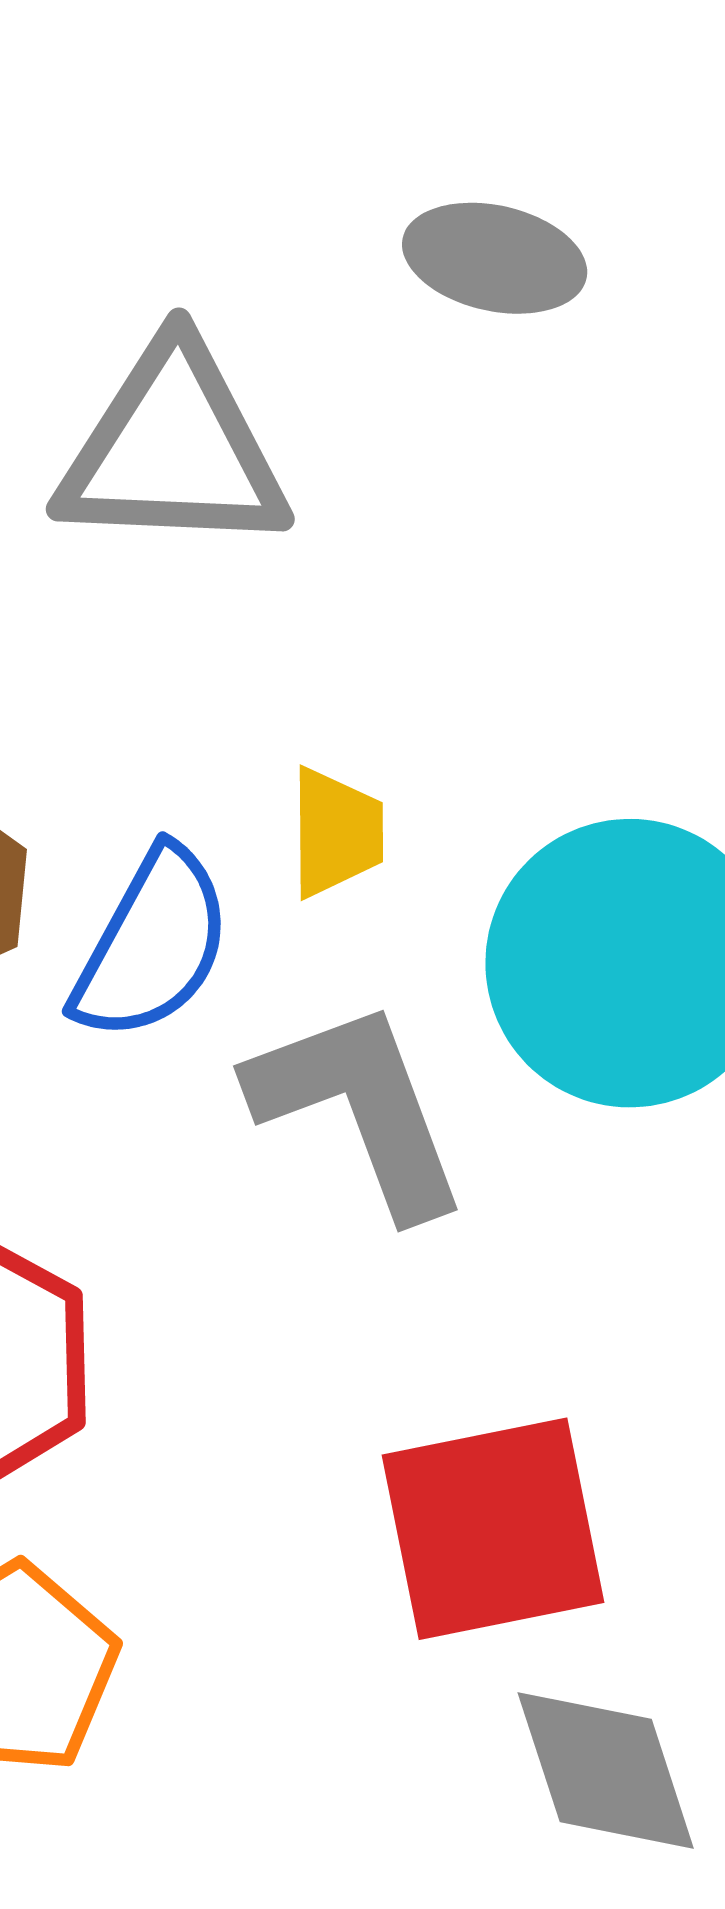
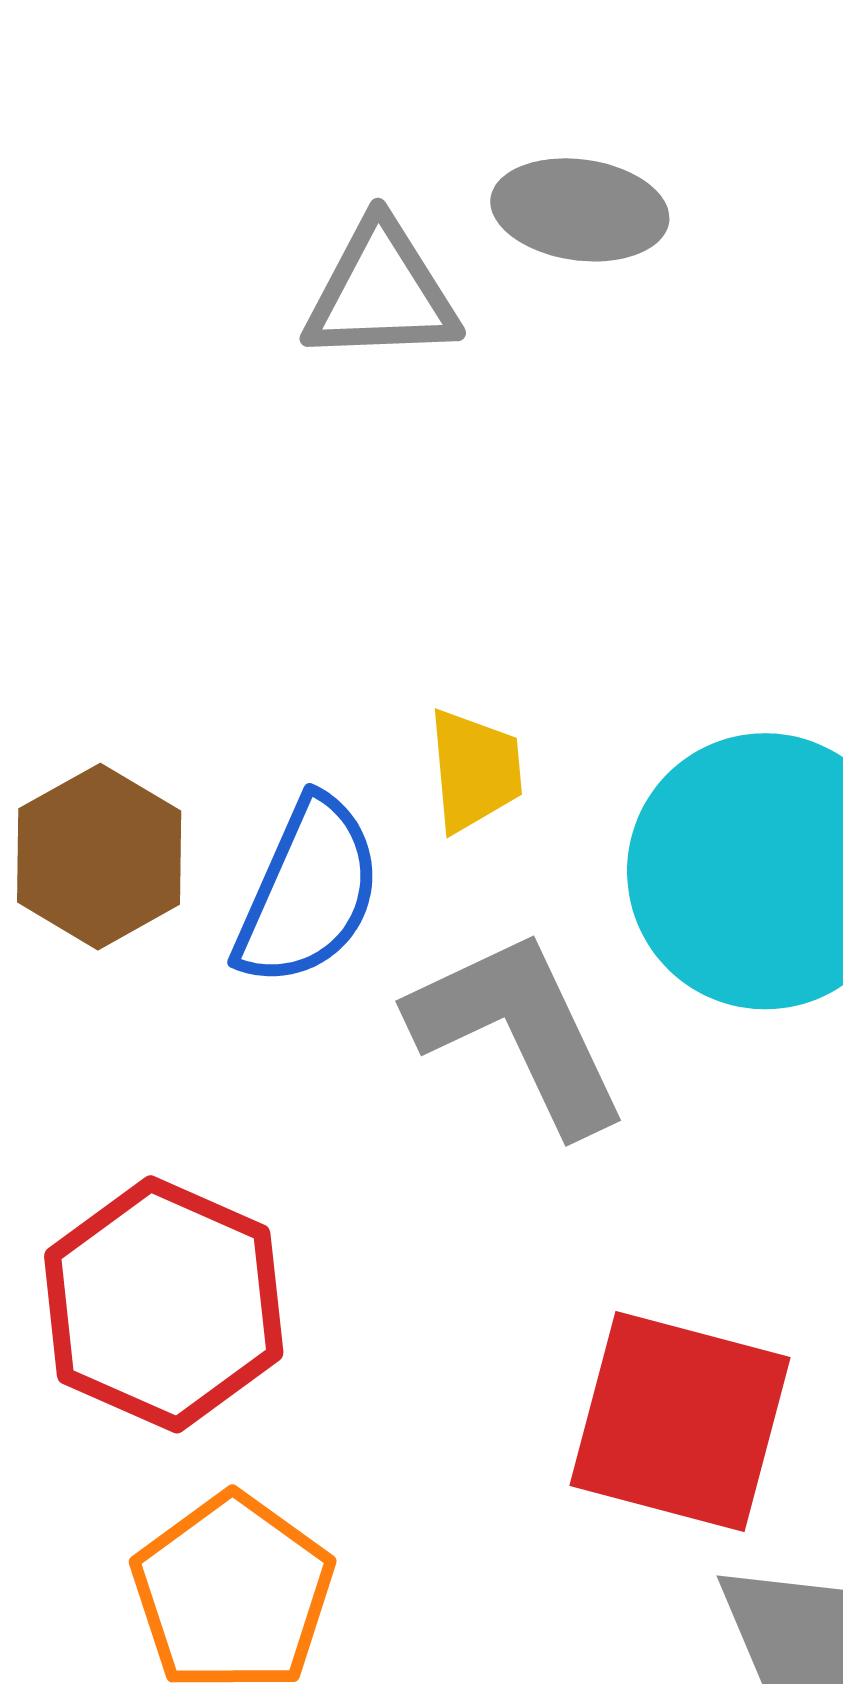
gray triangle: (173, 449) -> (381, 293), moved, size x0.7
red square: (493, 1529) -> (680, 1422), turned 31

